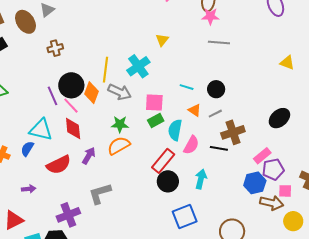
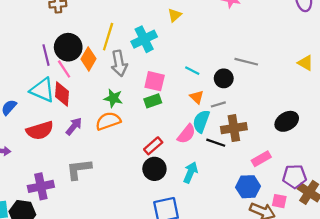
gray line: (219, 42) -> (246, 62), moved
gray arrow: (120, 92) -> (119, 63), turned 45
cyan triangle: (41, 130) -> (42, 90), moved
cyan semicircle: (175, 130) -> (201, 121), moved
red rectangle: (163, 161) -> (153, 146), size x0.7
purple pentagon: (273, 169) -> (294, 176), moved

